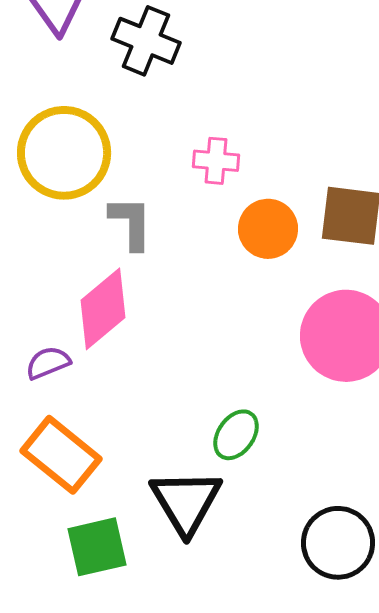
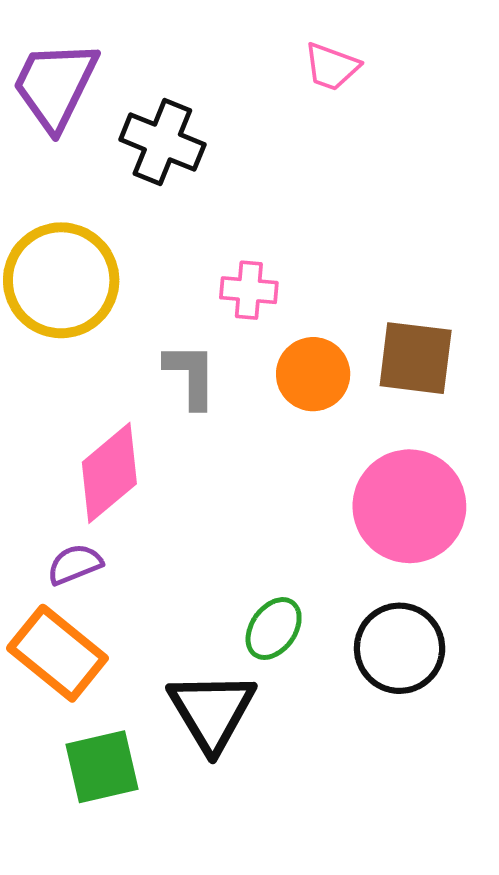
gray L-shape: (131, 223) -> (191, 375), moved
purple semicircle: (48, 363) -> (75, 564), moved
black circle: (338, 543) -> (400, 648), moved

